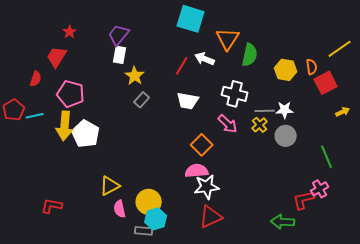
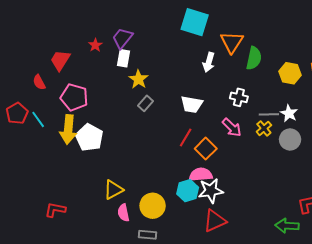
red star: (70, 32) -> (95, 45), moved
white arrow: (205, 59) -> (209, 62), turned -96
red line: (182, 66) -> (186, 137), moved
red semicircle: (36, 79) -> (39, 82), turned 133
white cross: (235, 94) -> (239, 97), size x0.7
white star: (285, 110) -> (289, 113), turned 30
cyan line: (35, 116) -> (38, 119), turned 66
cyan hexagon: (156, 219) -> (188, 191), moved

